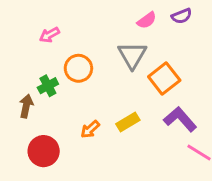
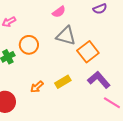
pink semicircle: (147, 20) -> (59, 12), moved
gray triangle: (132, 55) -> (66, 36), turned -45

